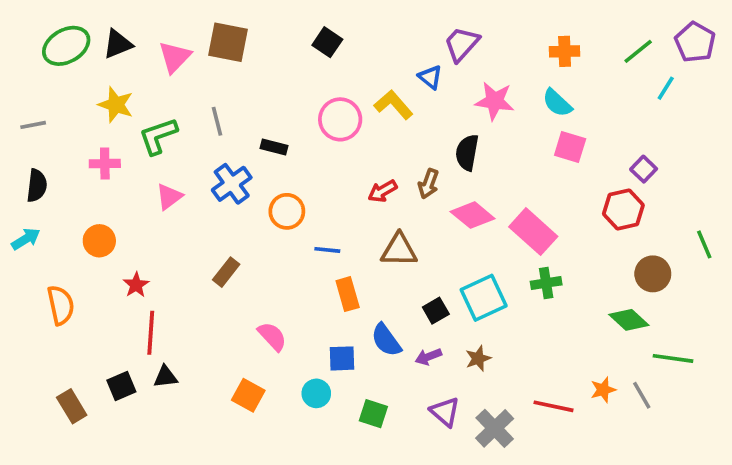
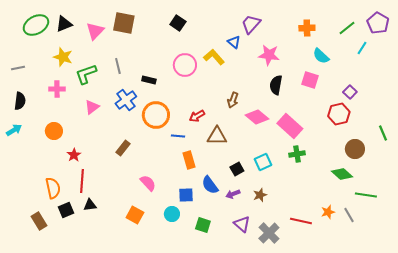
cyan semicircle: (557, 103) -> (321, 56), moved
black semicircle: (467, 153) -> (276, 85), moved
red arrow: (382, 191) -> (197, 116), moved
orange circle: (287, 211) -> (156, 115), size x1.4
cyan square: (484, 298) -> (263, 162), size x0.7
orange semicircle: (61, 305) -> (53, 188), moved

